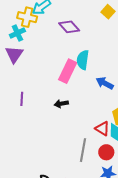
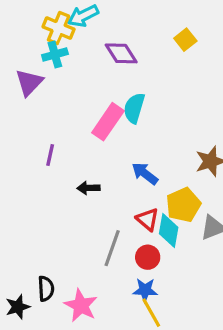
cyan cross: (17, 33) -> (55, 55), moved
blue arrow: (105, 83) -> (145, 173), moved
purple line: (22, 99) -> (50, 155), moved
black arrow: (61, 104) -> (89, 188), moved

